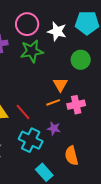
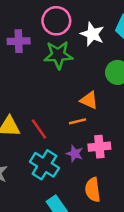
orange triangle: (60, 85) -> (89, 100), turned -42
pink cross: (76, 105) -> (99, 147), moved

